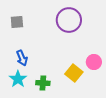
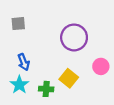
purple circle: (69, 20) -> (74, 37), moved
yellow square: (74, 73) -> (69, 78), moved

